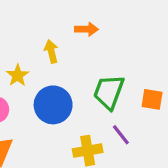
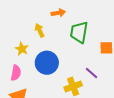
green trapezoid: (109, 92) -> (79, 32), moved

